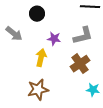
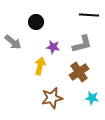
brown star: (38, 90) -> (52, 98), moved

